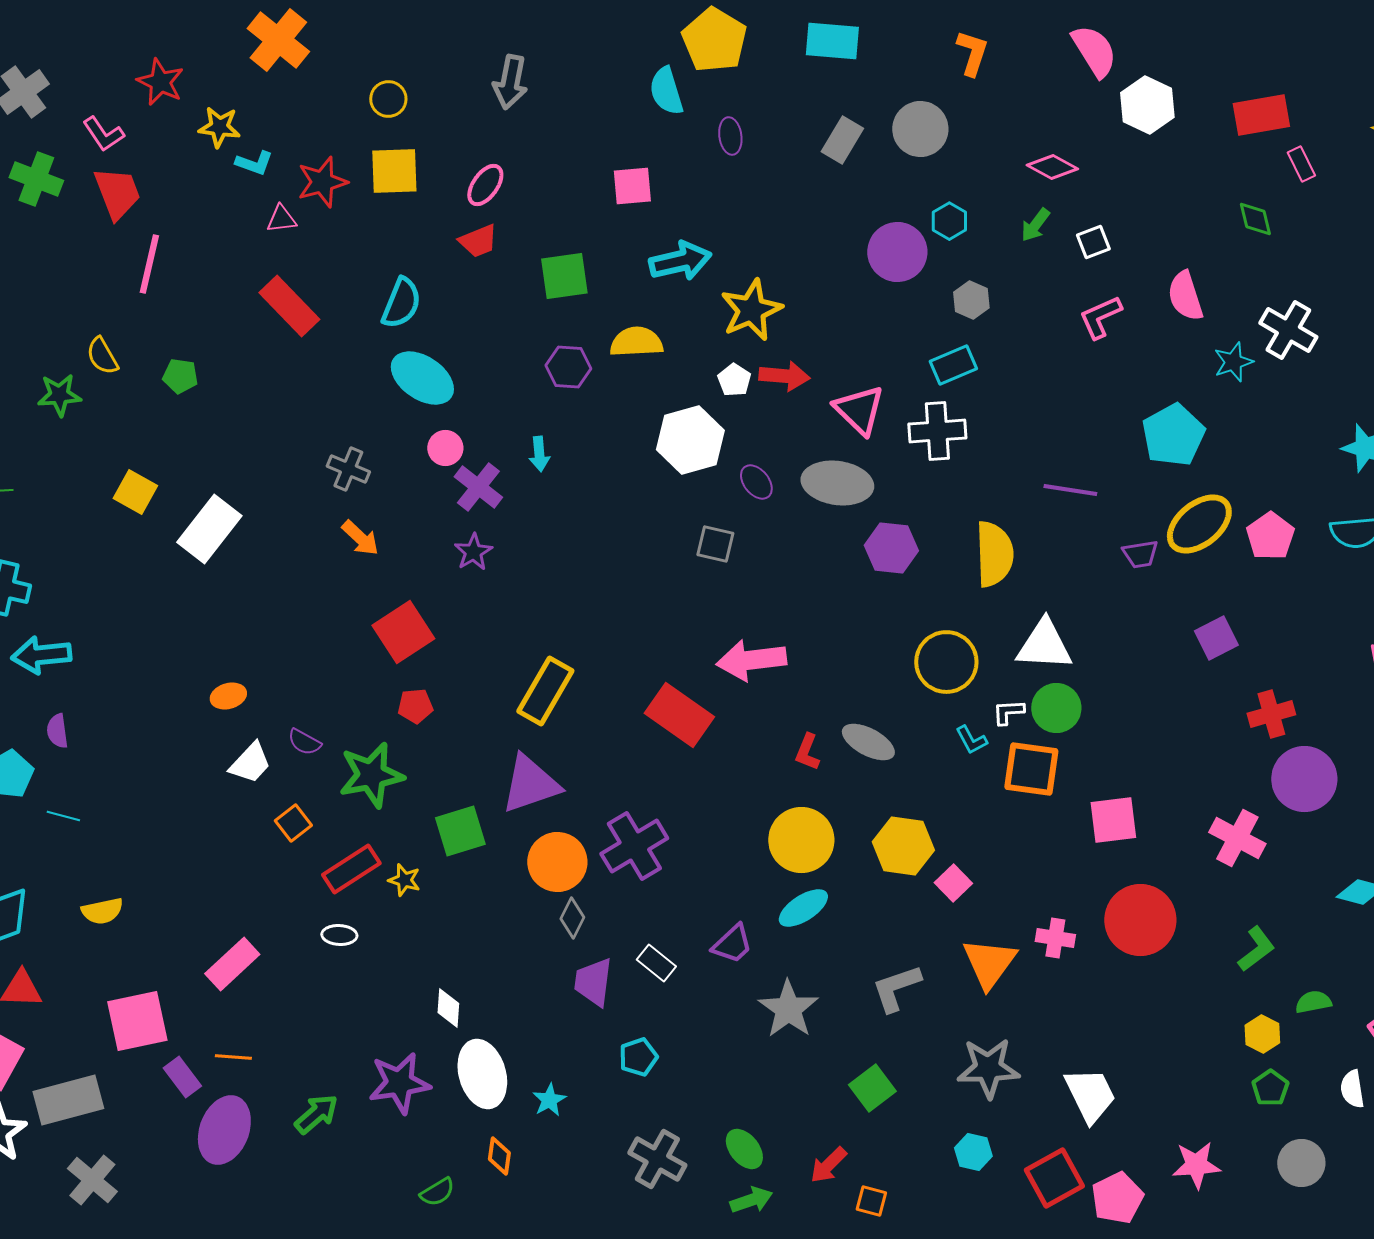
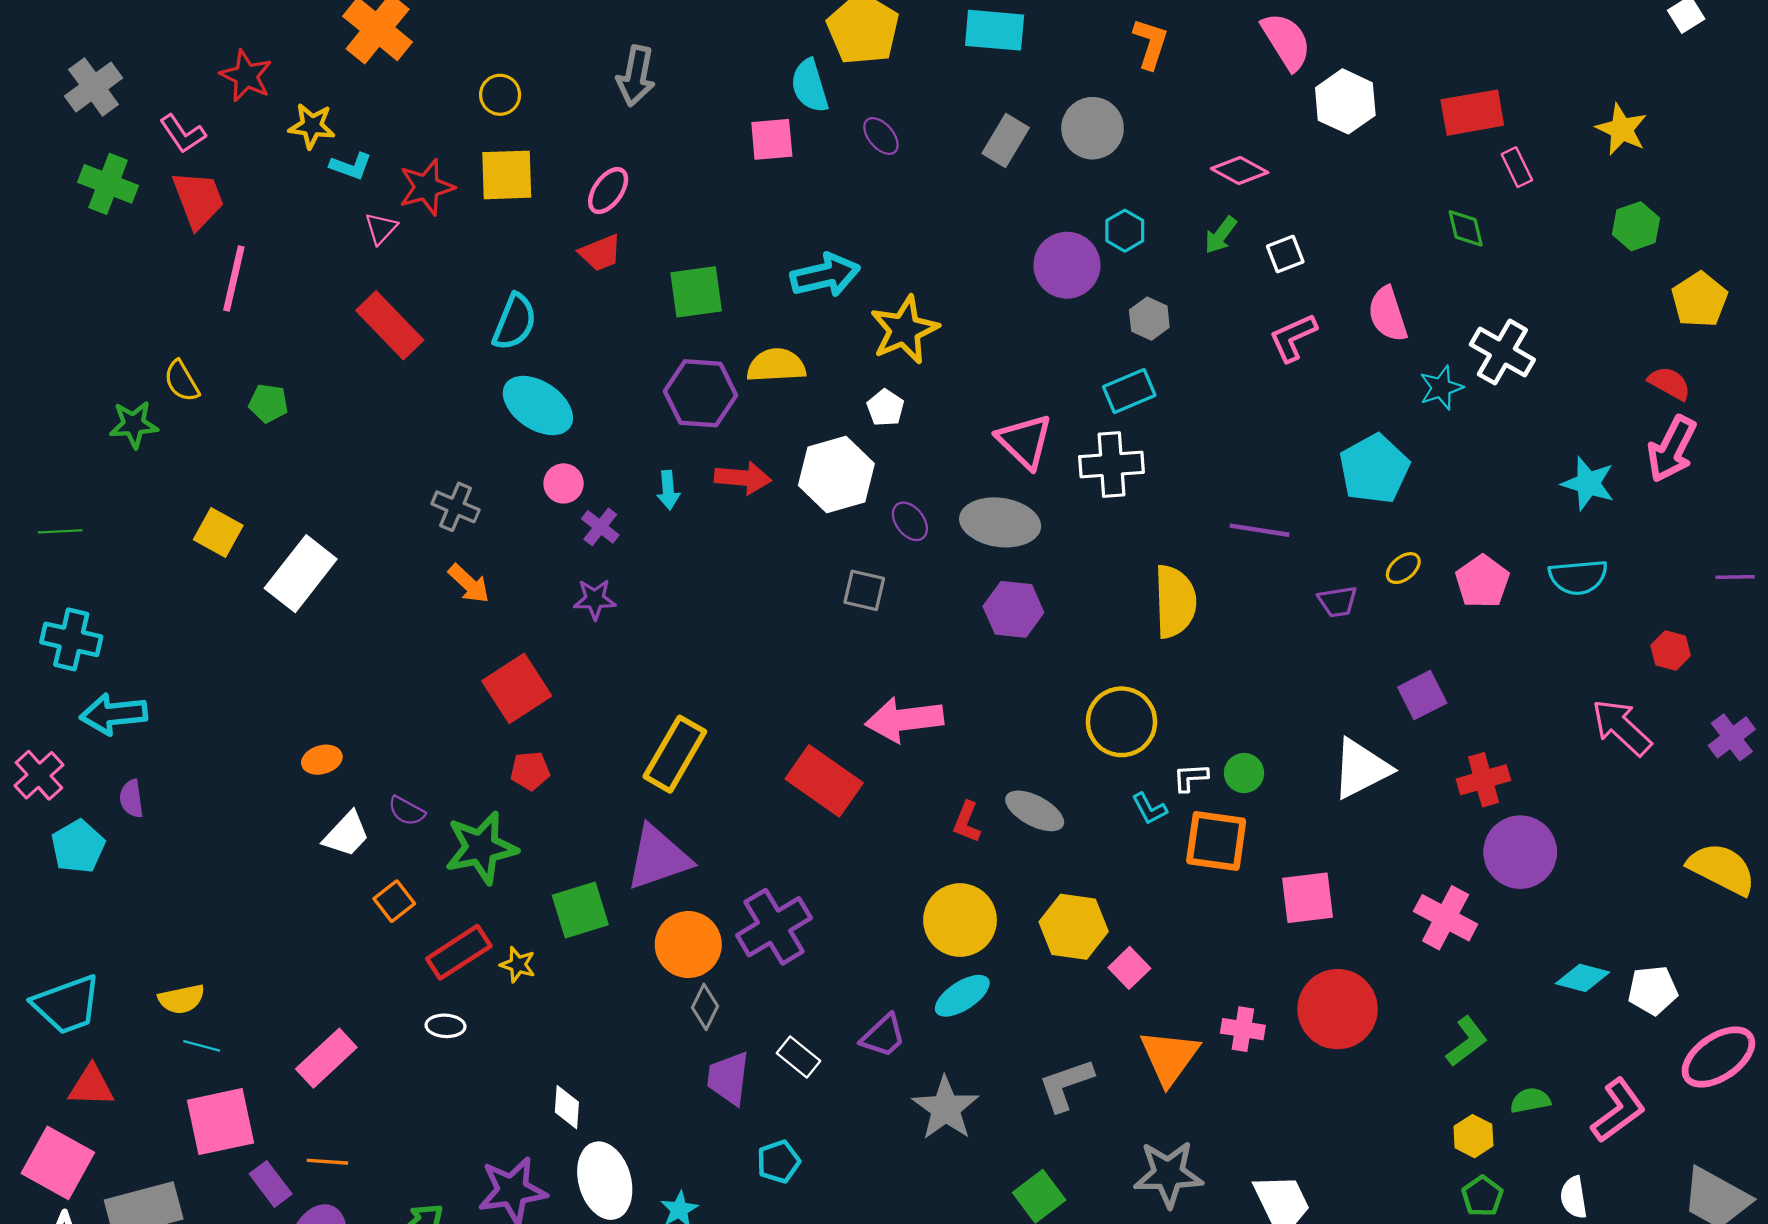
purple ellipse: (730, 136) -> (881, 136), turned -33
pink square: (632, 186) -> (772, 139), moved
pink triangle: (281, 219) -> (381, 228), turned -40
purple hexagon: (568, 367) -> (701, 393), size x1.4
red arrow: (784, 376) -> (743, 478), moved
purple cross: (478, 487) -> (600, 527), size x0.7
yellow ellipse: (1199, 524) -> (1403, 568), size x0.5
purple hexagon: (891, 548) -> (1013, 609), moved
purple star: (473, 552) -> (595, 599), turned 30
white triangle: (1044, 645) -> (1361, 769), moved, turned -30
green circle: (1056, 708) -> (1244, 773), size x0.7
cyan line: (63, 816) -> (202, 1046), moved

